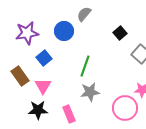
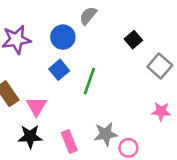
blue square: (44, 58) -> (59, 70), moved
gray star: (90, 92) -> (106, 134), moved
pink circle: (125, 108) -> (128, 148), moved, size x0.6

